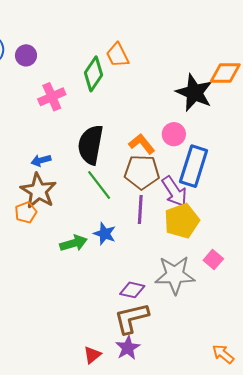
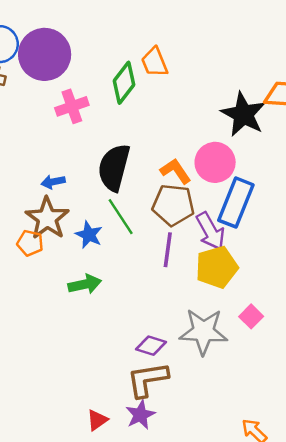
purple circle: (26, 55) -> (45, 54), size x2.0
pink circle: (174, 134) -> (215, 162), size x1.4
orange pentagon: (26, 212) -> (30, 243), turned 30
blue star: (105, 234) -> (89, 235), moved

